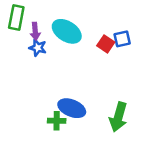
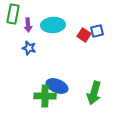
cyan ellipse: (67, 31) -> (53, 25), turned -35
blue star: (38, 48) -> (29, 48), moved
green cross: (57, 121) -> (45, 96), size x1.5

